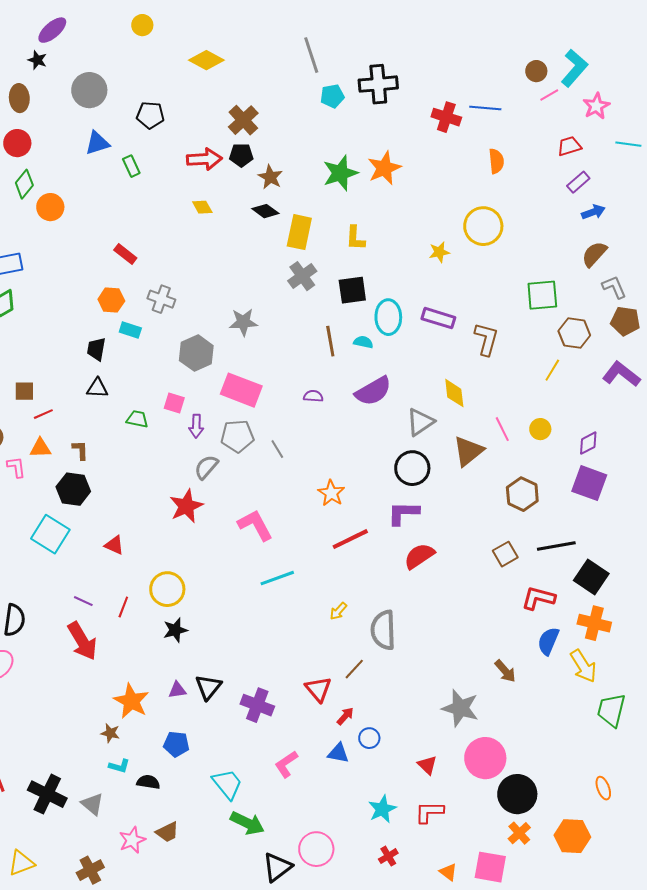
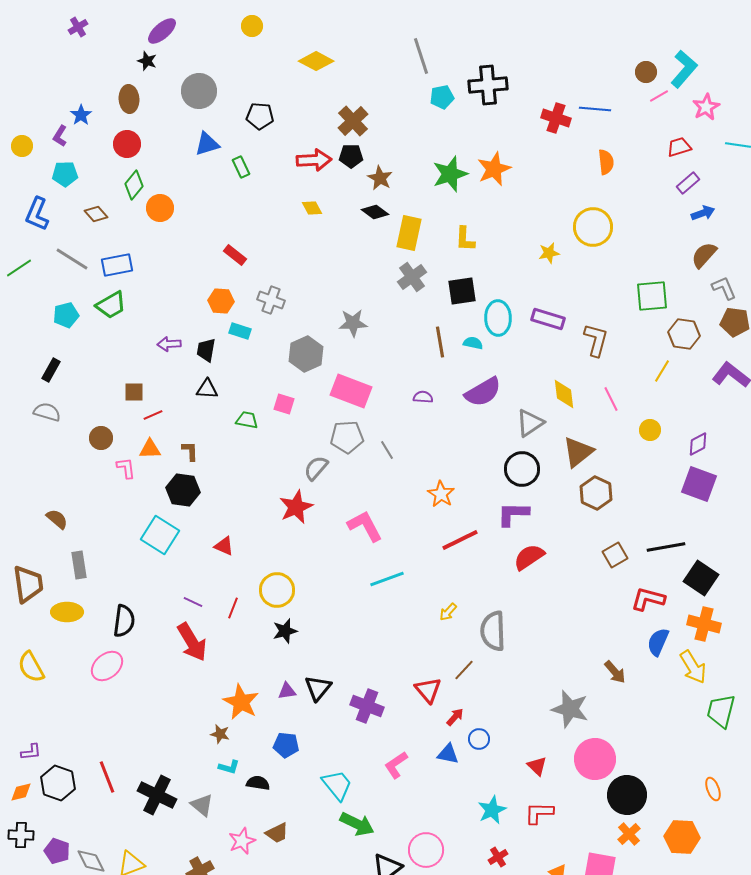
purple arrow: (196, 426) -> (169, 344), moved, turned 85
pink line: (502, 429) -> (611, 399), moved
brown hexagon: (522, 494) -> (596, 493), moved

